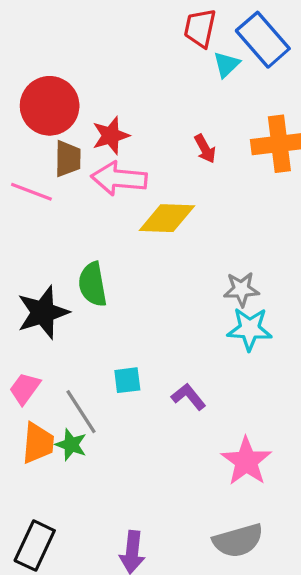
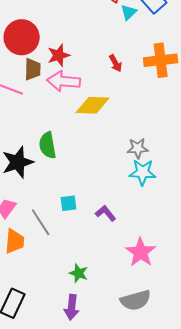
green star: (71, 445) -> (79, 273), moved

